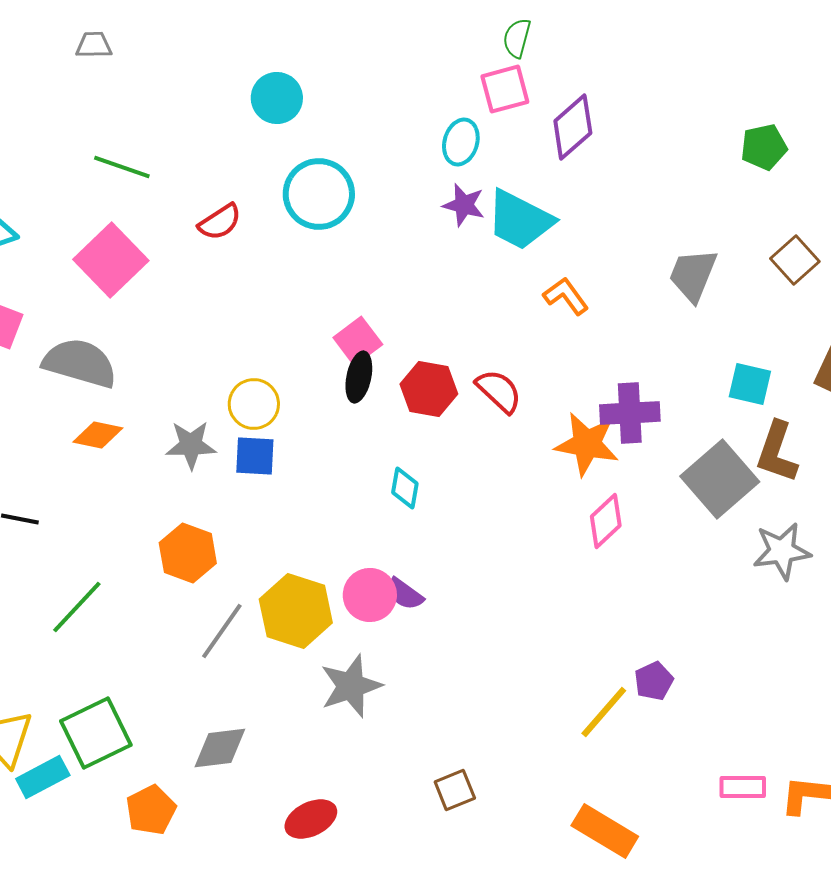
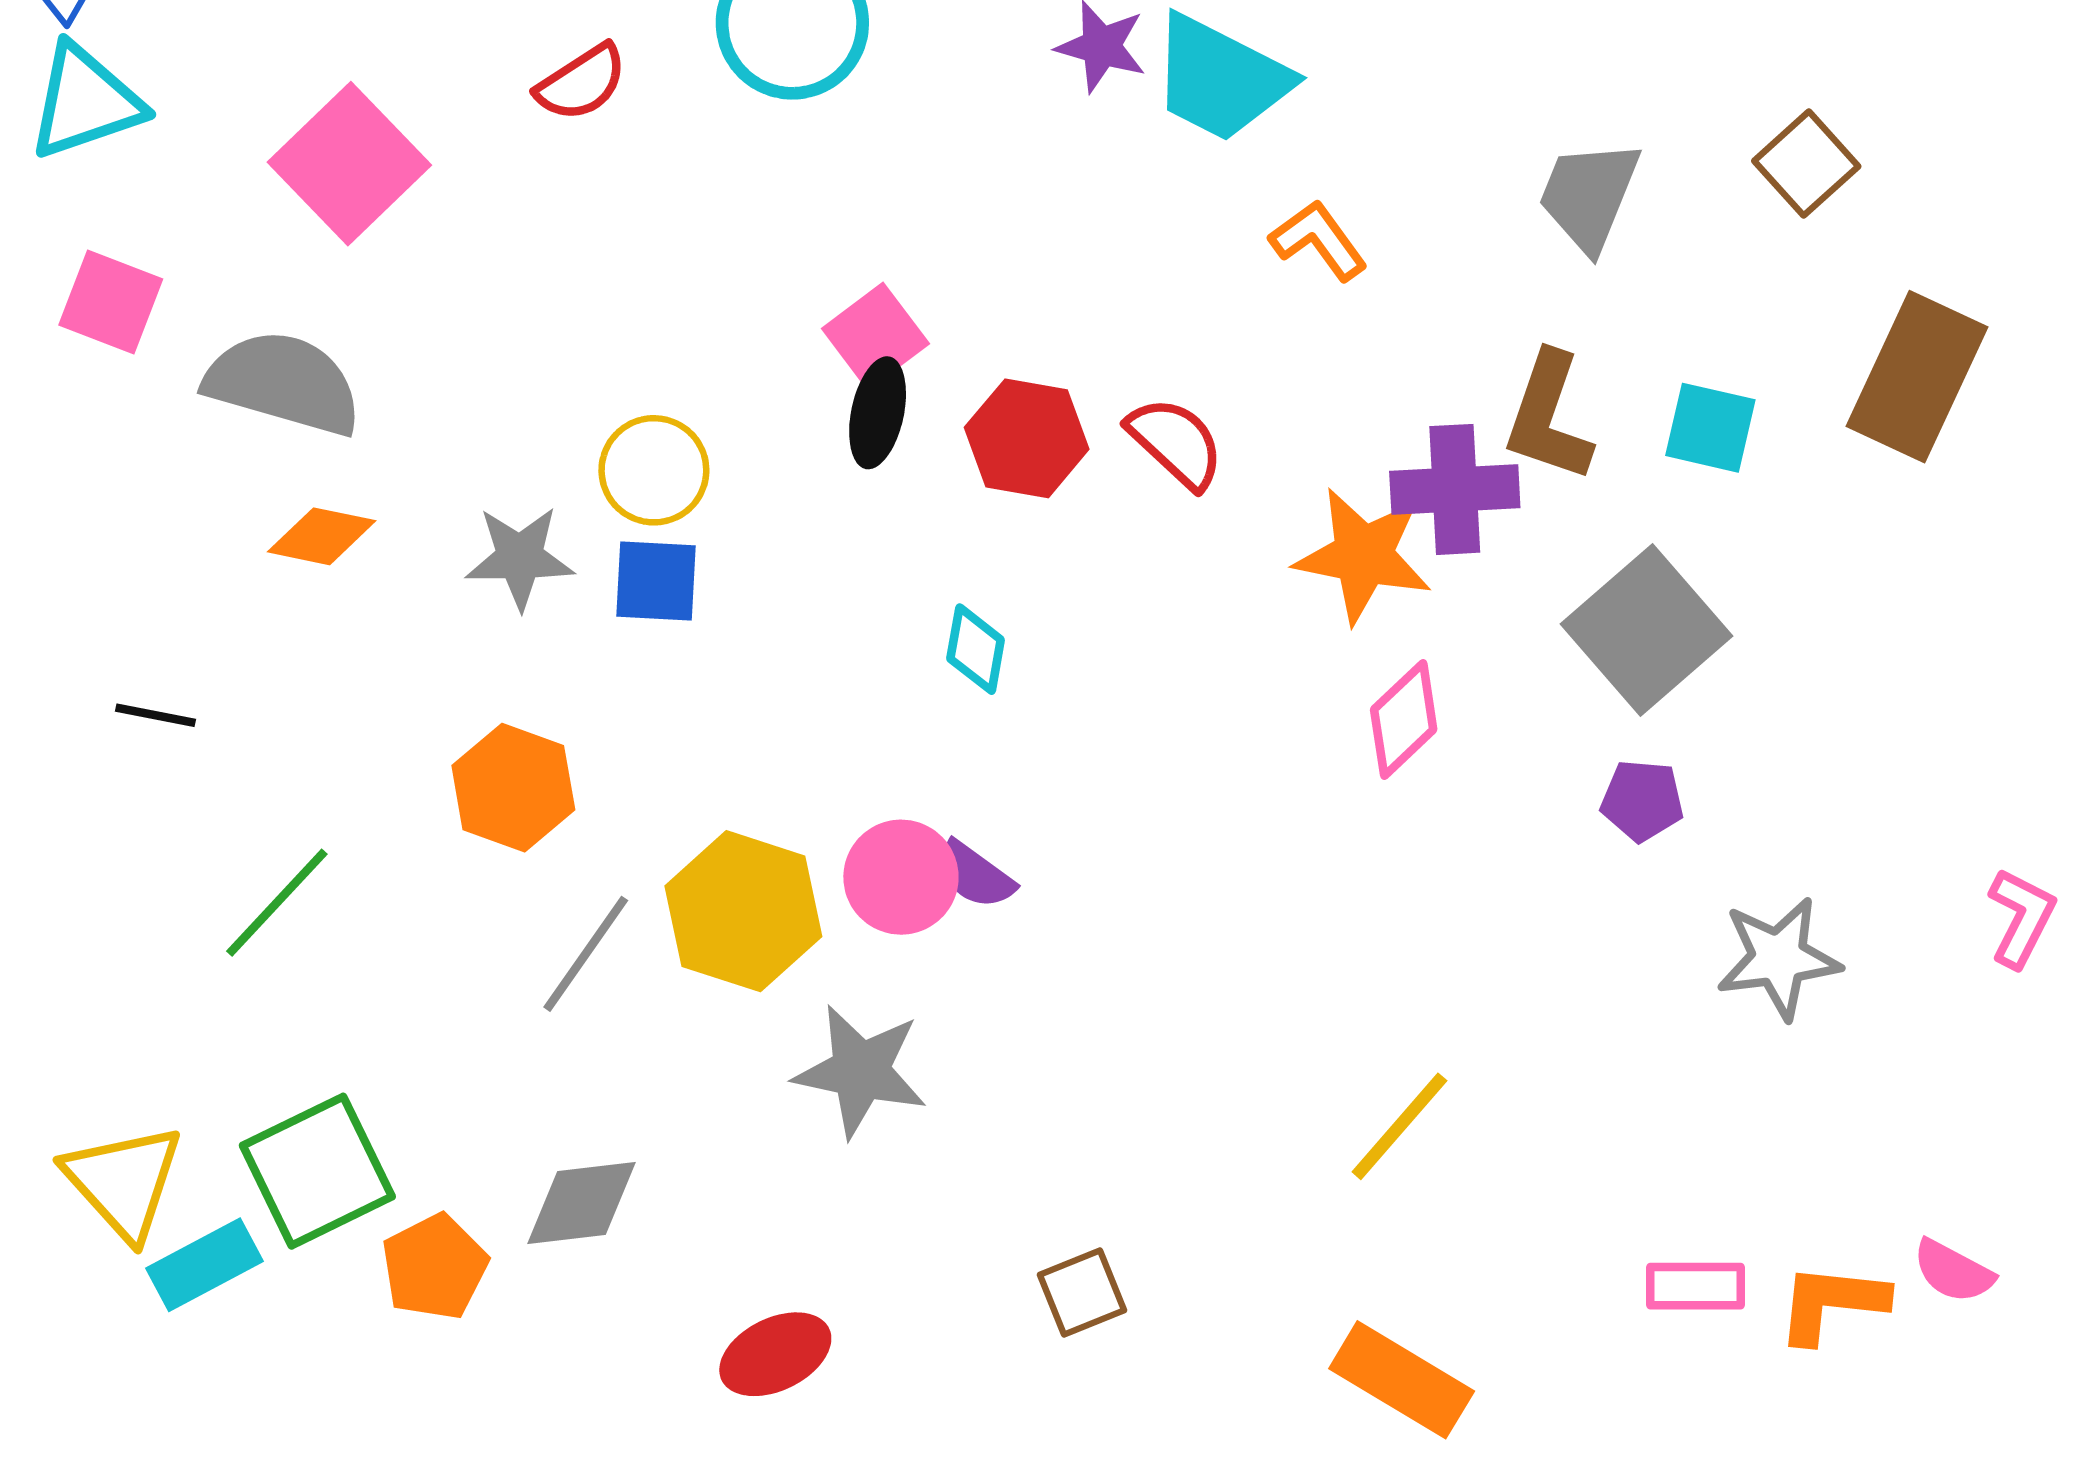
brown L-shape: (777, 452) -> (1549, 417), moved
gray star: (782, 551) -> (1779, 958), moved
purple pentagon: (654, 681) -> (1642, 800), moved, turned 30
gray star: (351, 686) -> (861, 1071), turned 30
orange pentagon: (151, 810) -> (435, 1267), moved

